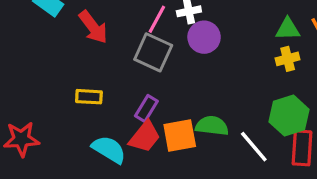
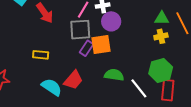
gray square: (153, 52) -> (80, 30), turned -30
purple rectangle: (146, 108) -> (86, 48), moved
orange square: (180, 135) -> (101, 45), moved

